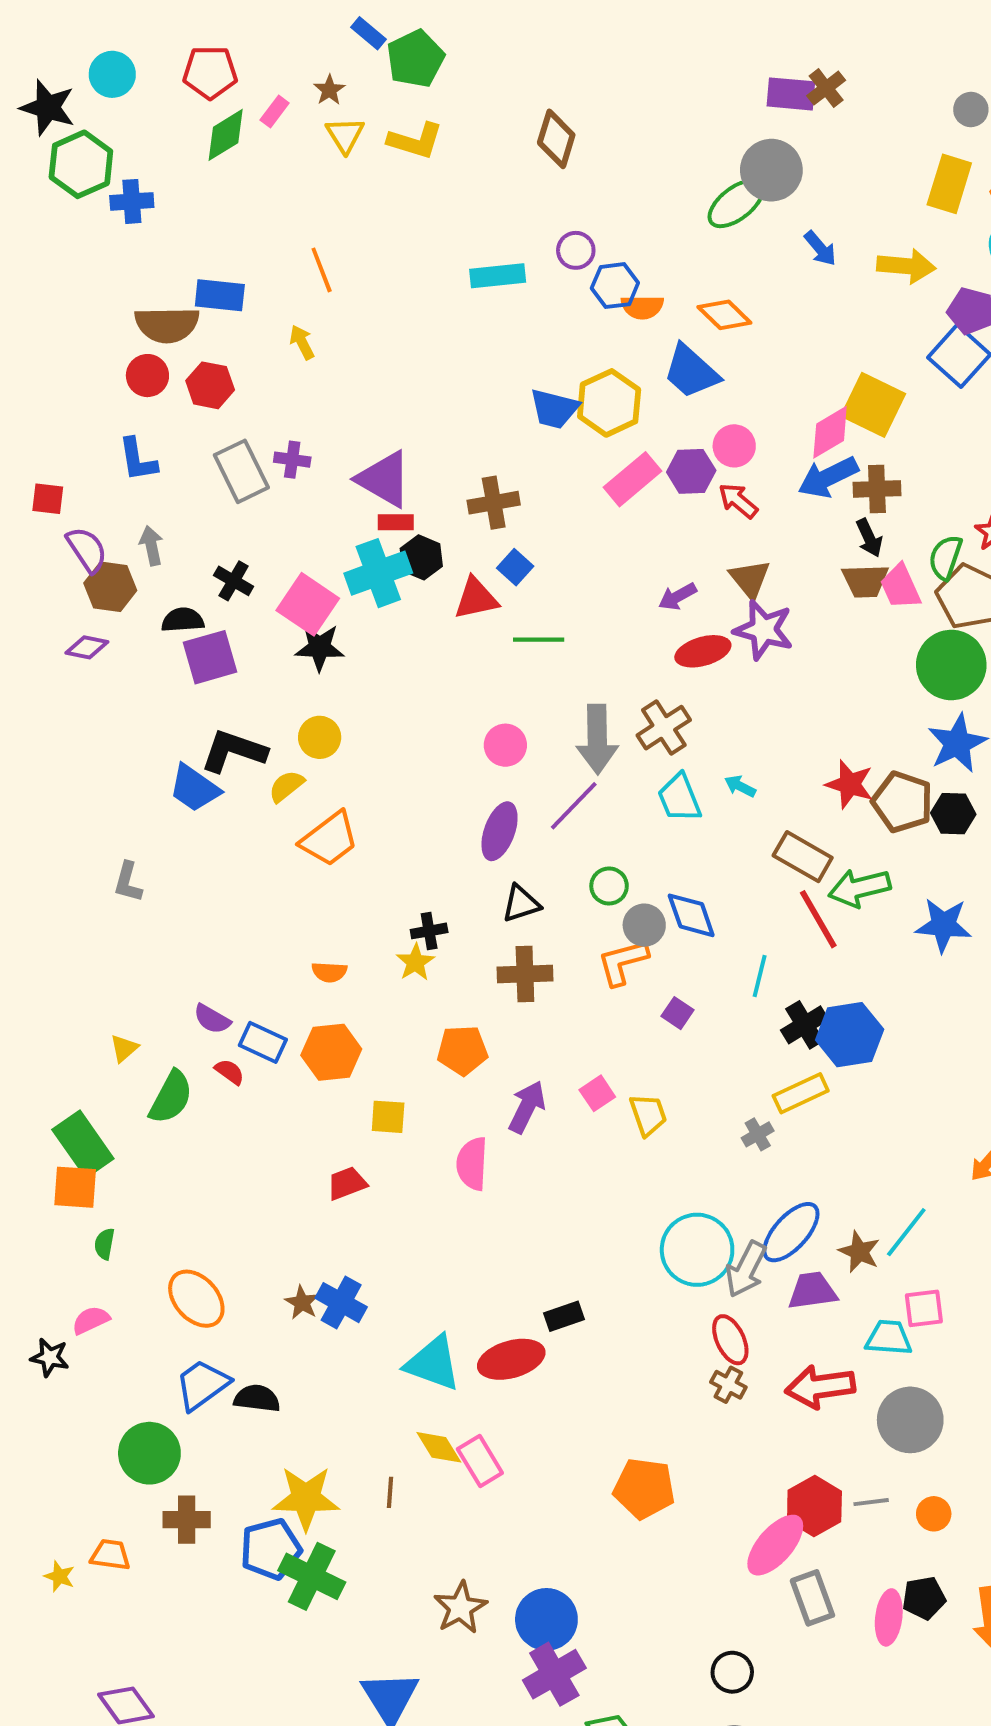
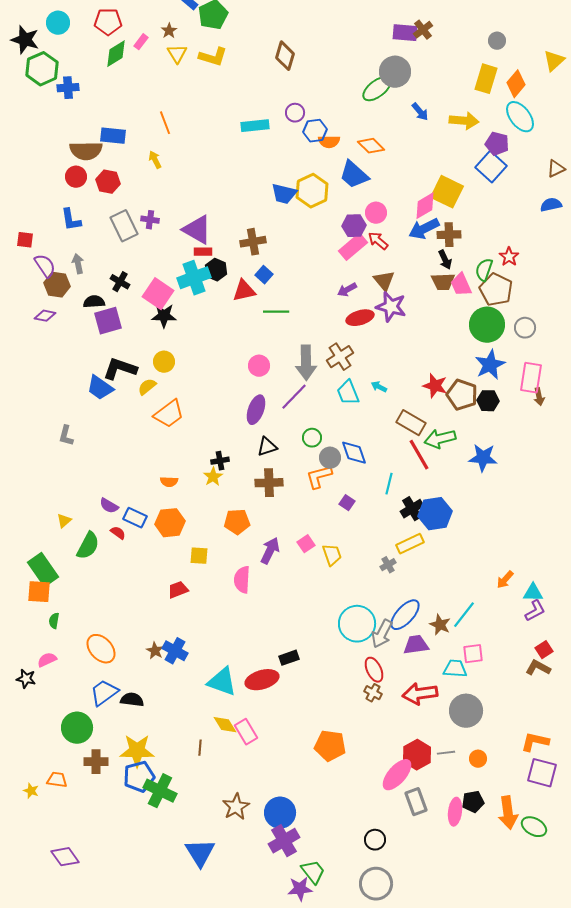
pink rectangle: (633, 479) -> (353, 247), moved
yellow star: (306, 1498) -> (137, 751), moved

